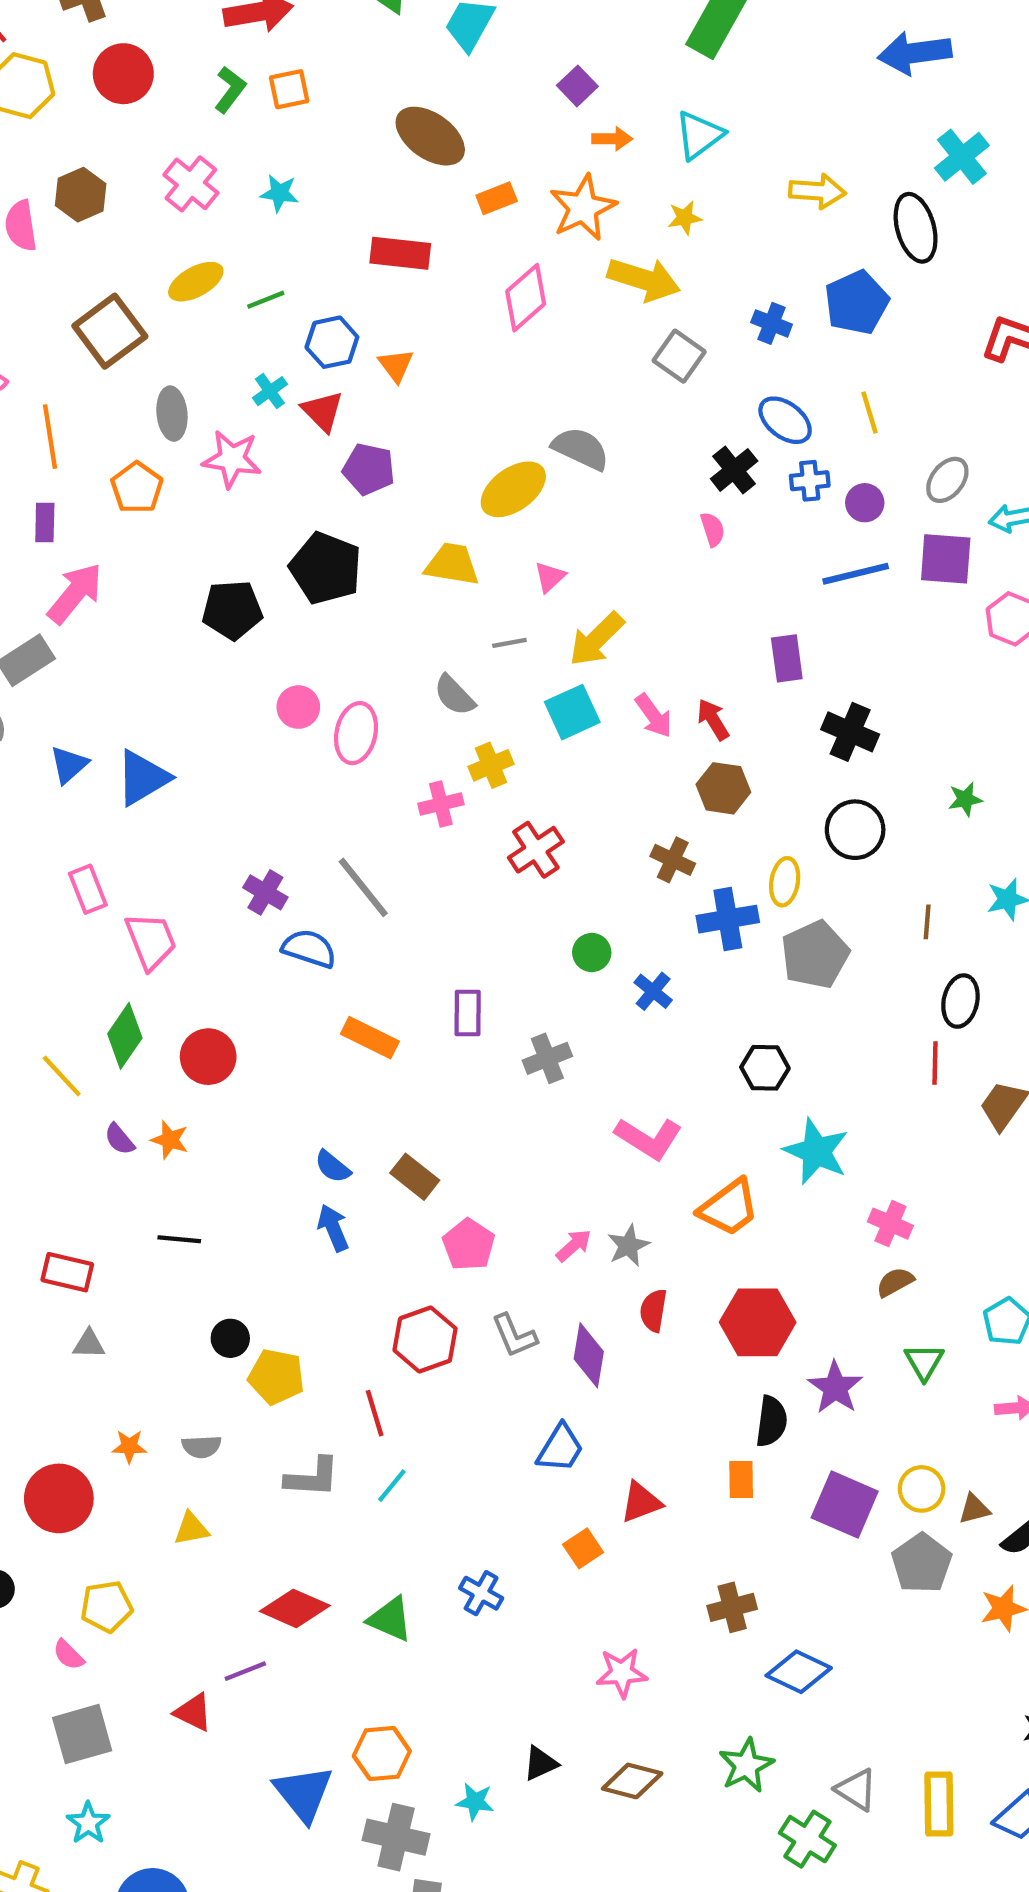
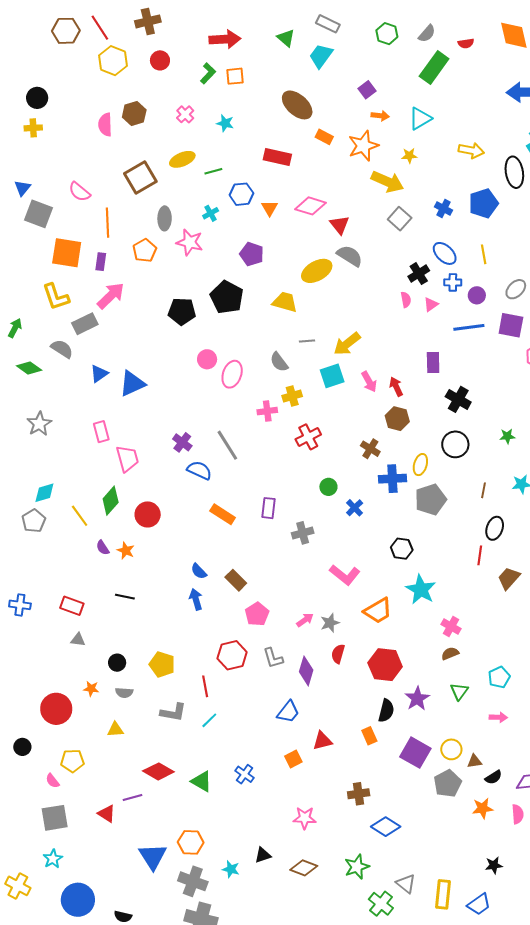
red circle: (123, 74) -> (160, 60), size x0.7
pink cross: (191, 184) -> (185, 114), size x0.7
orange rectangle: (497, 198) -> (324, 137), turned 42
pink diamond: (526, 298) -> (310, 206), moved, turned 52
red triangle: (323, 411) -> (340, 225), moved
pink triangle: (550, 577) -> (431, 305), moved
black circle: (230, 1338) -> (117, 663), moved
orange rectangle: (741, 1479) -> (369, 736), turned -30

